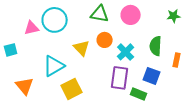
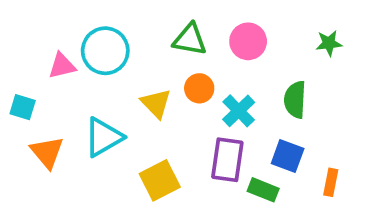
cyan square: (11, 50) -> (23, 107), turned 32
orange rectangle: (177, 60) -> (331, 182), moved
orange triangle: (25, 86) -> (47, 152), moved
yellow square: (72, 89) -> (160, 180), moved

